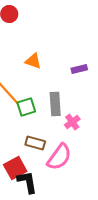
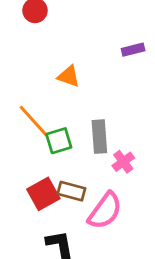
purple rectangle: (79, 69) -> (133, 50), moved
red square: (15, 168) -> (43, 194), moved

